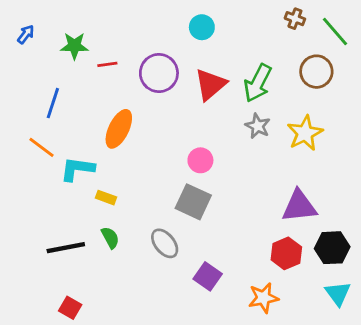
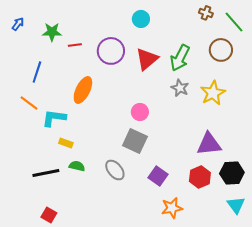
yellow rectangle: (106, 198) -> (66, 143), moved
green semicircle: (110, 238) -> (77, 166), turned -49
purple square: (208, 276) -> (158, 176), moved
orange star: (263, 298) -> (172, 208), moved

